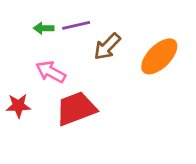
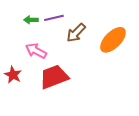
red star: (18, 106) -> (13, 75), turned 30

